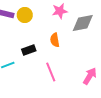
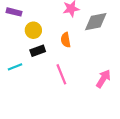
yellow circle: (25, 15) -> (33, 30), moved

